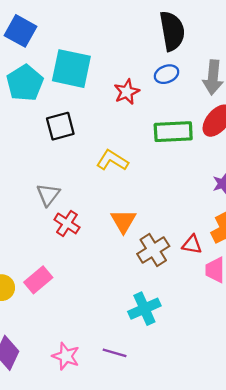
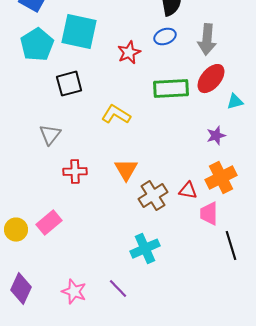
gray triangle: (48, 195) -> (50, 135), moved
red cross: (67, 223) -> (75, 172), turned -35
purple line: (115, 353) -> (118, 289), turned 30

